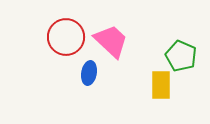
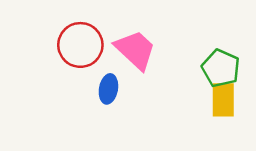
yellow rectangle: (161, 85) -> (223, 100), moved

